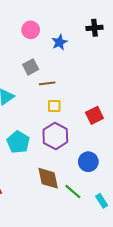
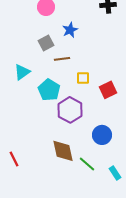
blue star: (59, 42) -> (70, 30), moved
yellow square: (54, 106) -> (83, 78), moved
cyan pentagon: (18, 142) -> (49, 90), moved

